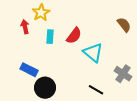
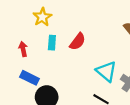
red arrow: (25, 27) -> (23, 49), moved
cyan triangle: (93, 53) -> (106, 71), moved

